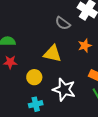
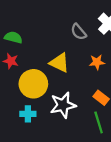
yellow circle: (34, 77) -> (33, 84), size x1.6
white star: (64, 90) -> (63, 105), turned 30

